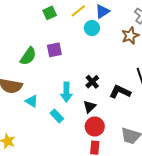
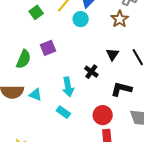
black L-shape: (120, 92) -> (121, 89), moved
cyan triangle: (32, 101) -> (35, 95), moved
black triangle: (90, 107) -> (112, 54), moved

